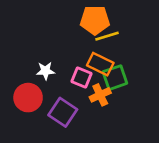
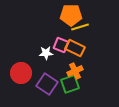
white star: (45, 71) -> (46, 53), moved
pink square: (82, 78) -> (61, 45), moved
green square: (115, 78) -> (70, 84), moved

